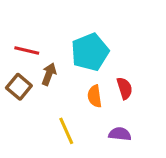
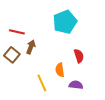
cyan pentagon: (90, 52) -> (65, 22), moved
orange semicircle: (95, 96) -> (60, 70), moved

